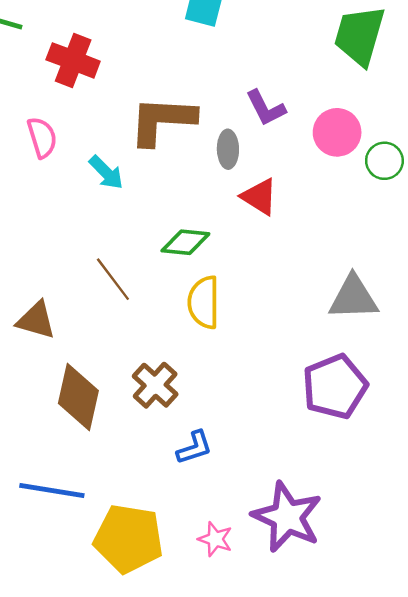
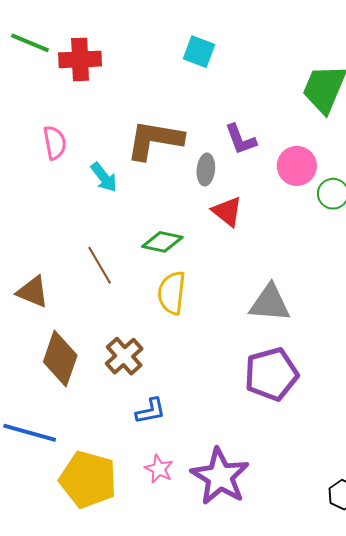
red cross: (73, 60) -> (80, 59), moved, turned -30
gray triangle: (353, 298) -> (270, 303), moved
pink star: (215, 539) -> (159, 469), moved

